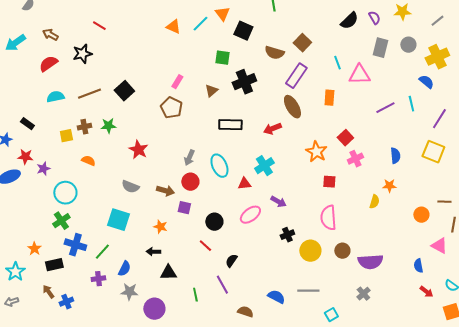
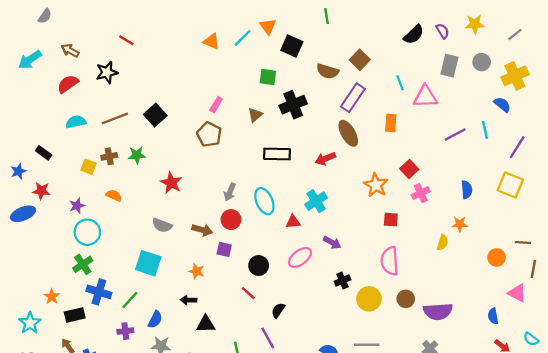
yellow square: (66, 136) -> (88, 167), turned 32
purple star: (43, 169) -> (77, 206), moved

